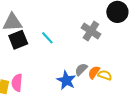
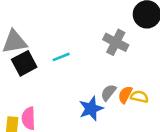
cyan line: (47, 38) -> (61, 57), turned -64
blue star: (66, 80) -> (91, 109), turned 30

